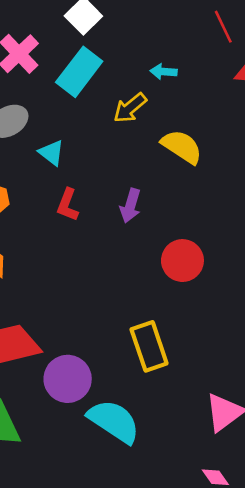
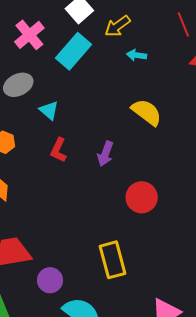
yellow arrow: (130, 108) -> (117, 26), moved
purple circle: (68, 379) -> (50, 280), size x0.7

